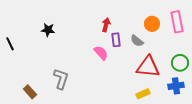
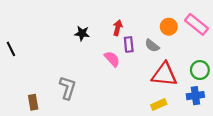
pink rectangle: (177, 22) -> (197, 24), turned -40
black star: (48, 30) -> (82, 33), moved
brown rectangle: (30, 92) -> (33, 102), turned 32

